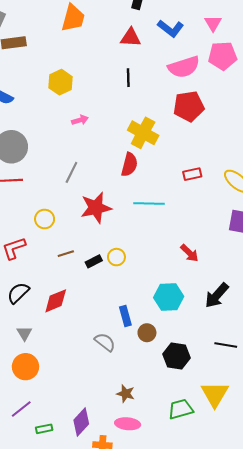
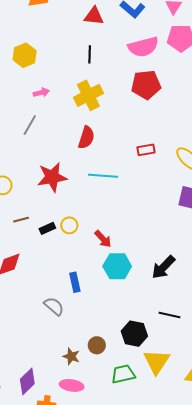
yellow cross: (143, 133) -> (88, 95), moved, turned 32
gray line: (71, 172) -> (30, 125), moved
red arrow: (189, 253) -> (103, 239), moved
brown circle: (147, 333) -> (97, 345), moved
black hexagon: (177, 356) -> (134, 334), moved

